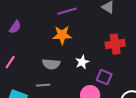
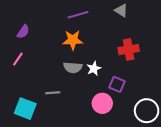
pink line: (10, 62) -> (18, 59), moved
gray semicircle: (51, 64) -> (73, 67), moved

